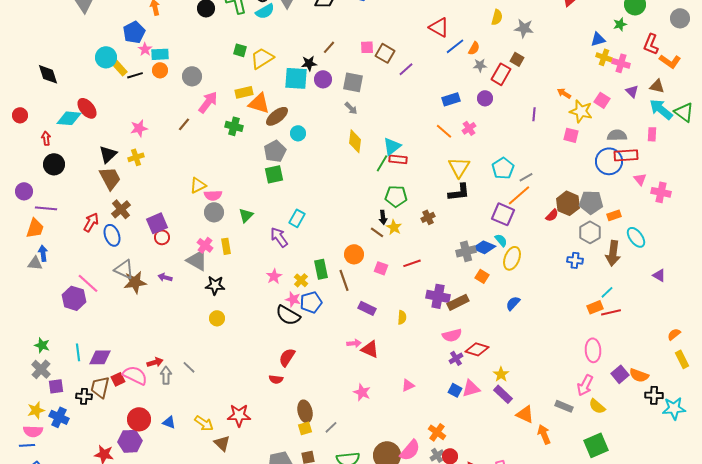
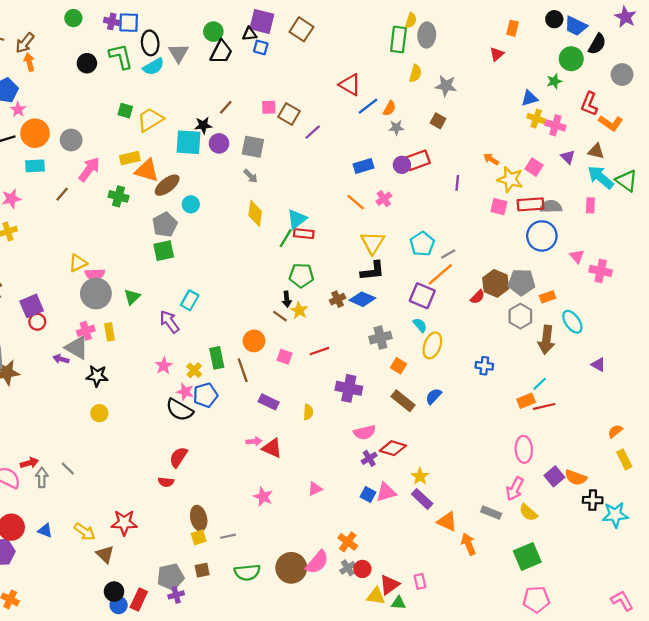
cyan rectangle: (160, 54) -> (35, 166), moved
orange circle: (160, 70) -> (35, 133), size x1.6
red rectangle: (501, 74) -> (418, 160), moved, turned 40
red rectangle: (626, 155) -> (531, 204), moved
gray circle: (214, 212) -> (96, 294), size x1.4
pink cross: (205, 245) -> (86, 331), turned 35
blue diamond: (484, 247) -> (362, 299), moved
blue cross: (575, 260) -> (484, 366), moved
purple arrow: (165, 277) -> (61, 359), moved
brown rectangle: (458, 302) -> (403, 401), moved, turned 65
gray line: (331, 427) -> (228, 536), turned 32

